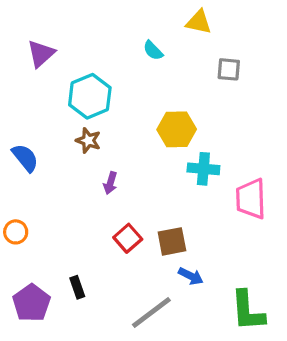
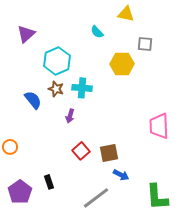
yellow hexagon: (177, 129) -> (122, 64), moved
blue semicircle: (25, 158) -> (33, 100), moved
cyan cross: (203, 169) -> (82, 88), moved

